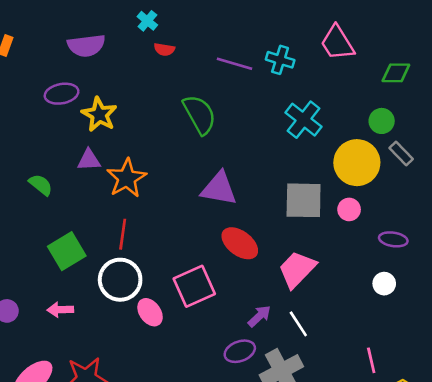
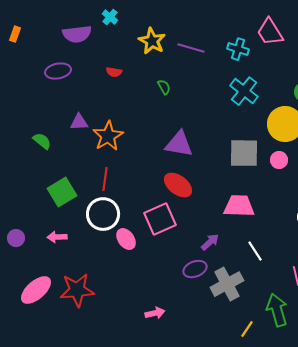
cyan cross: (147, 21) -> (110, 17), moved
red semicircle: (164, 49) -> (114, 72), moved
cyan cross: (280, 60) -> (238, 49), moved
yellow star: (99, 114) -> (152, 41), moved
green semicircle: (199, 114) -> (164, 87), size x0.5
red ellipse: (240, 243) -> (178, 185), moved
pink trapezoid: (297, 269) -> (239, 206), turned 48
white line: (298, 324) -> (255, 251), moved

